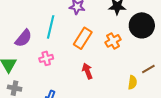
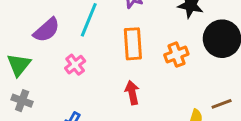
orange rectangle: (83, 38) -> (133, 44), turned -45
pink cross: (46, 58) -> (75, 65), turned -32

